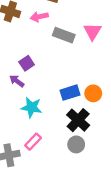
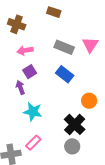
pink arrow: (39, 17) -> (25, 50), moved
purple arrow: (17, 81) -> (20, 87), turned 32
blue rectangle: (70, 93) -> (65, 74), moved, turned 54

